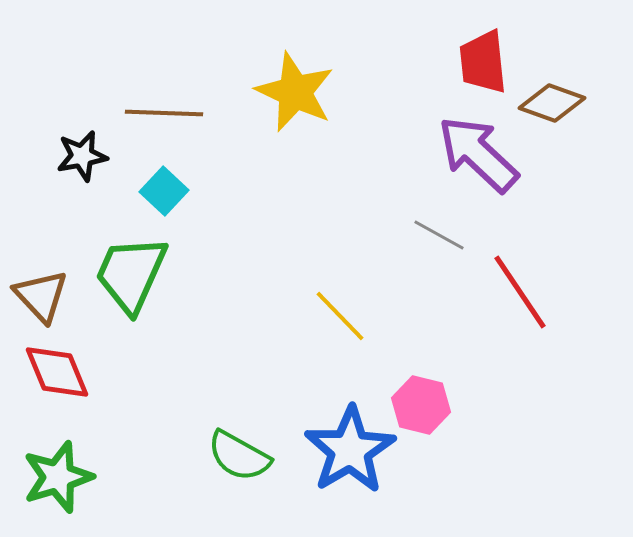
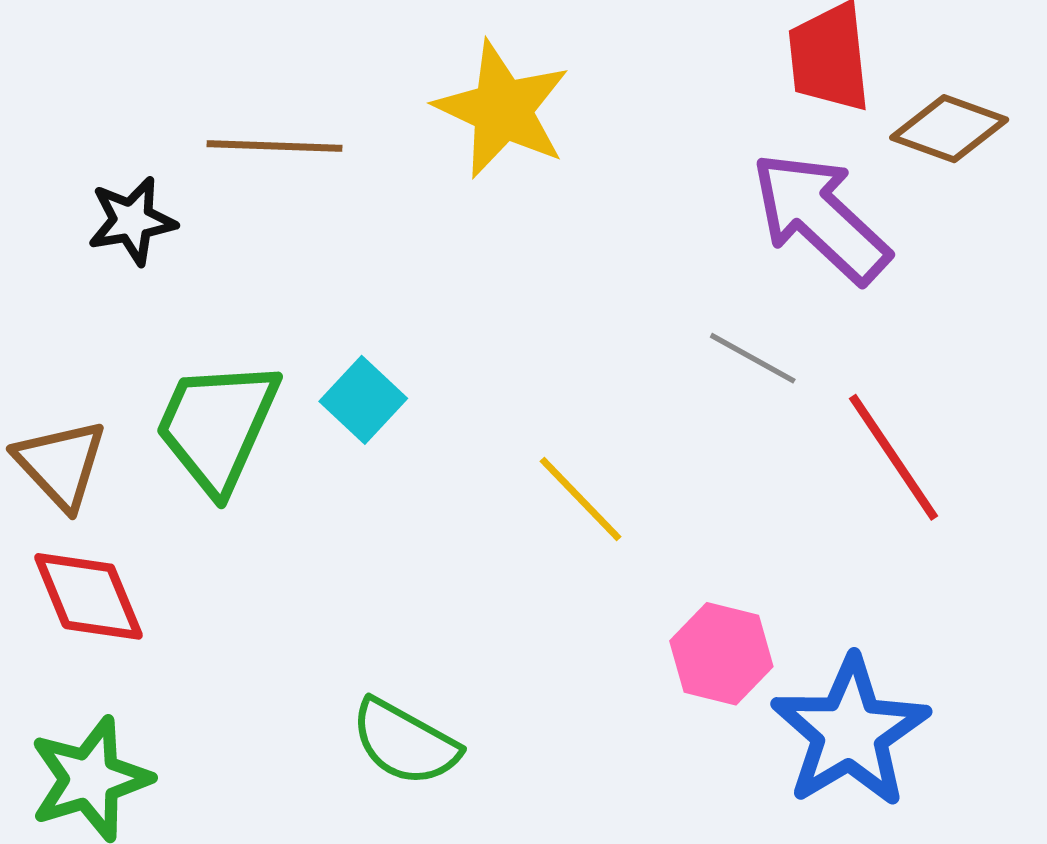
cyan square: (164, 191) -> (363, 400), moved
blue star: (350, 450) -> (850, 732), moved

